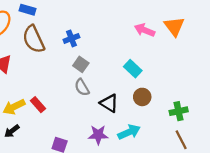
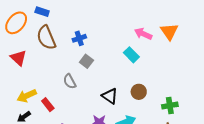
cyan rectangle: (133, 69) -> (131, 55), moved
gray semicircle: (82, 87) -> (70, 81), moved
red rectangle: (38, 105) -> (48, 105), moved

